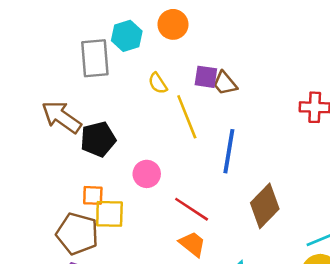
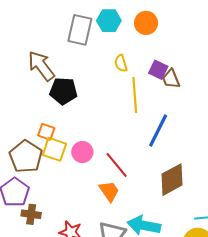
pink circle: (147, 174) -> (82, 152), moved

